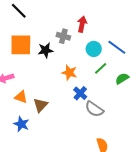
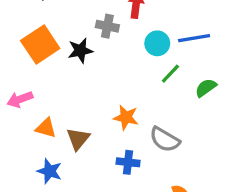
orange square: (21, 45) -> (40, 45), turned -30
blue line: (117, 47) -> (194, 38), turned -42
orange star: (69, 73) -> (126, 117), moved
blue cross: (80, 93) -> (128, 162), moved, turned -32

